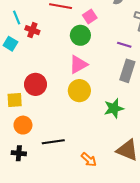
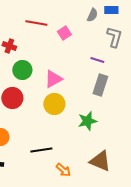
green circle: (80, 35) -> (22, 70), moved
black line: (53, 142) -> (41, 150), moved

